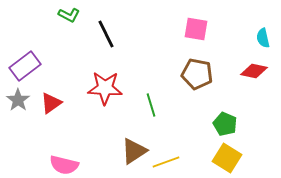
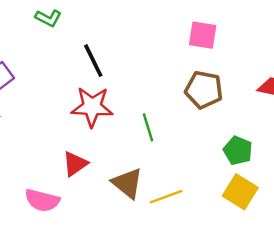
black line: (106, 34) -> (93, 61), moved
red triangle: (51, 103) -> (75, 164), moved
brown triangle: (134, 151) -> (127, 183), turned -48

